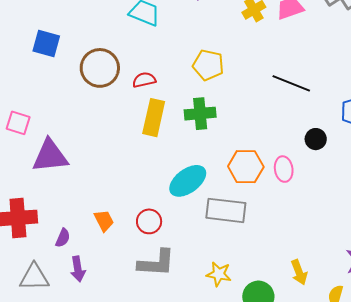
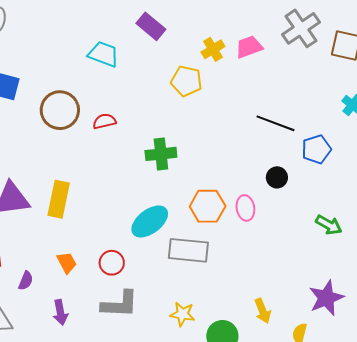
yellow pentagon: (208, 65) -> (186, 81), moved
black line: (291, 83) -> (275, 123), moved
yellow rectangle: (154, 118) -> (59, 199), moved
purple arrow: (78, 269) -> (60, 312), moved

